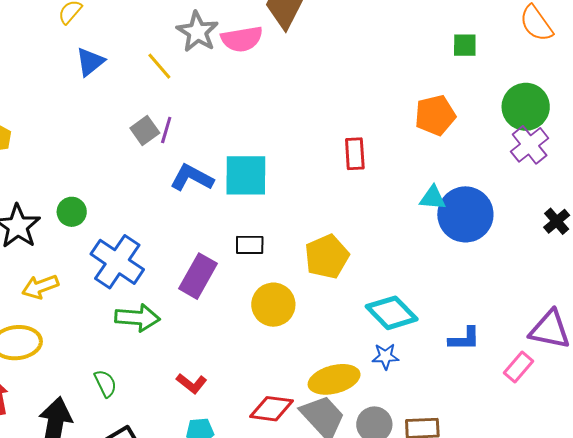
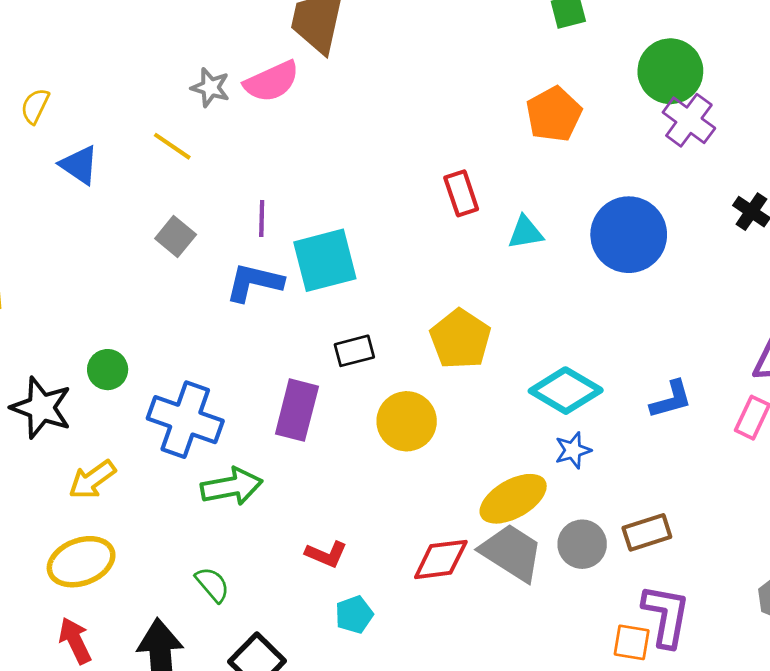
gray star: (197, 32) -> (210, 87), size x0.7
blue triangle: (90, 62) -> (79, 165), turned -32
purple line: (166, 130) -> (262, 218), moved
cyan triangle: (433, 198) -> (525, 232), moved

